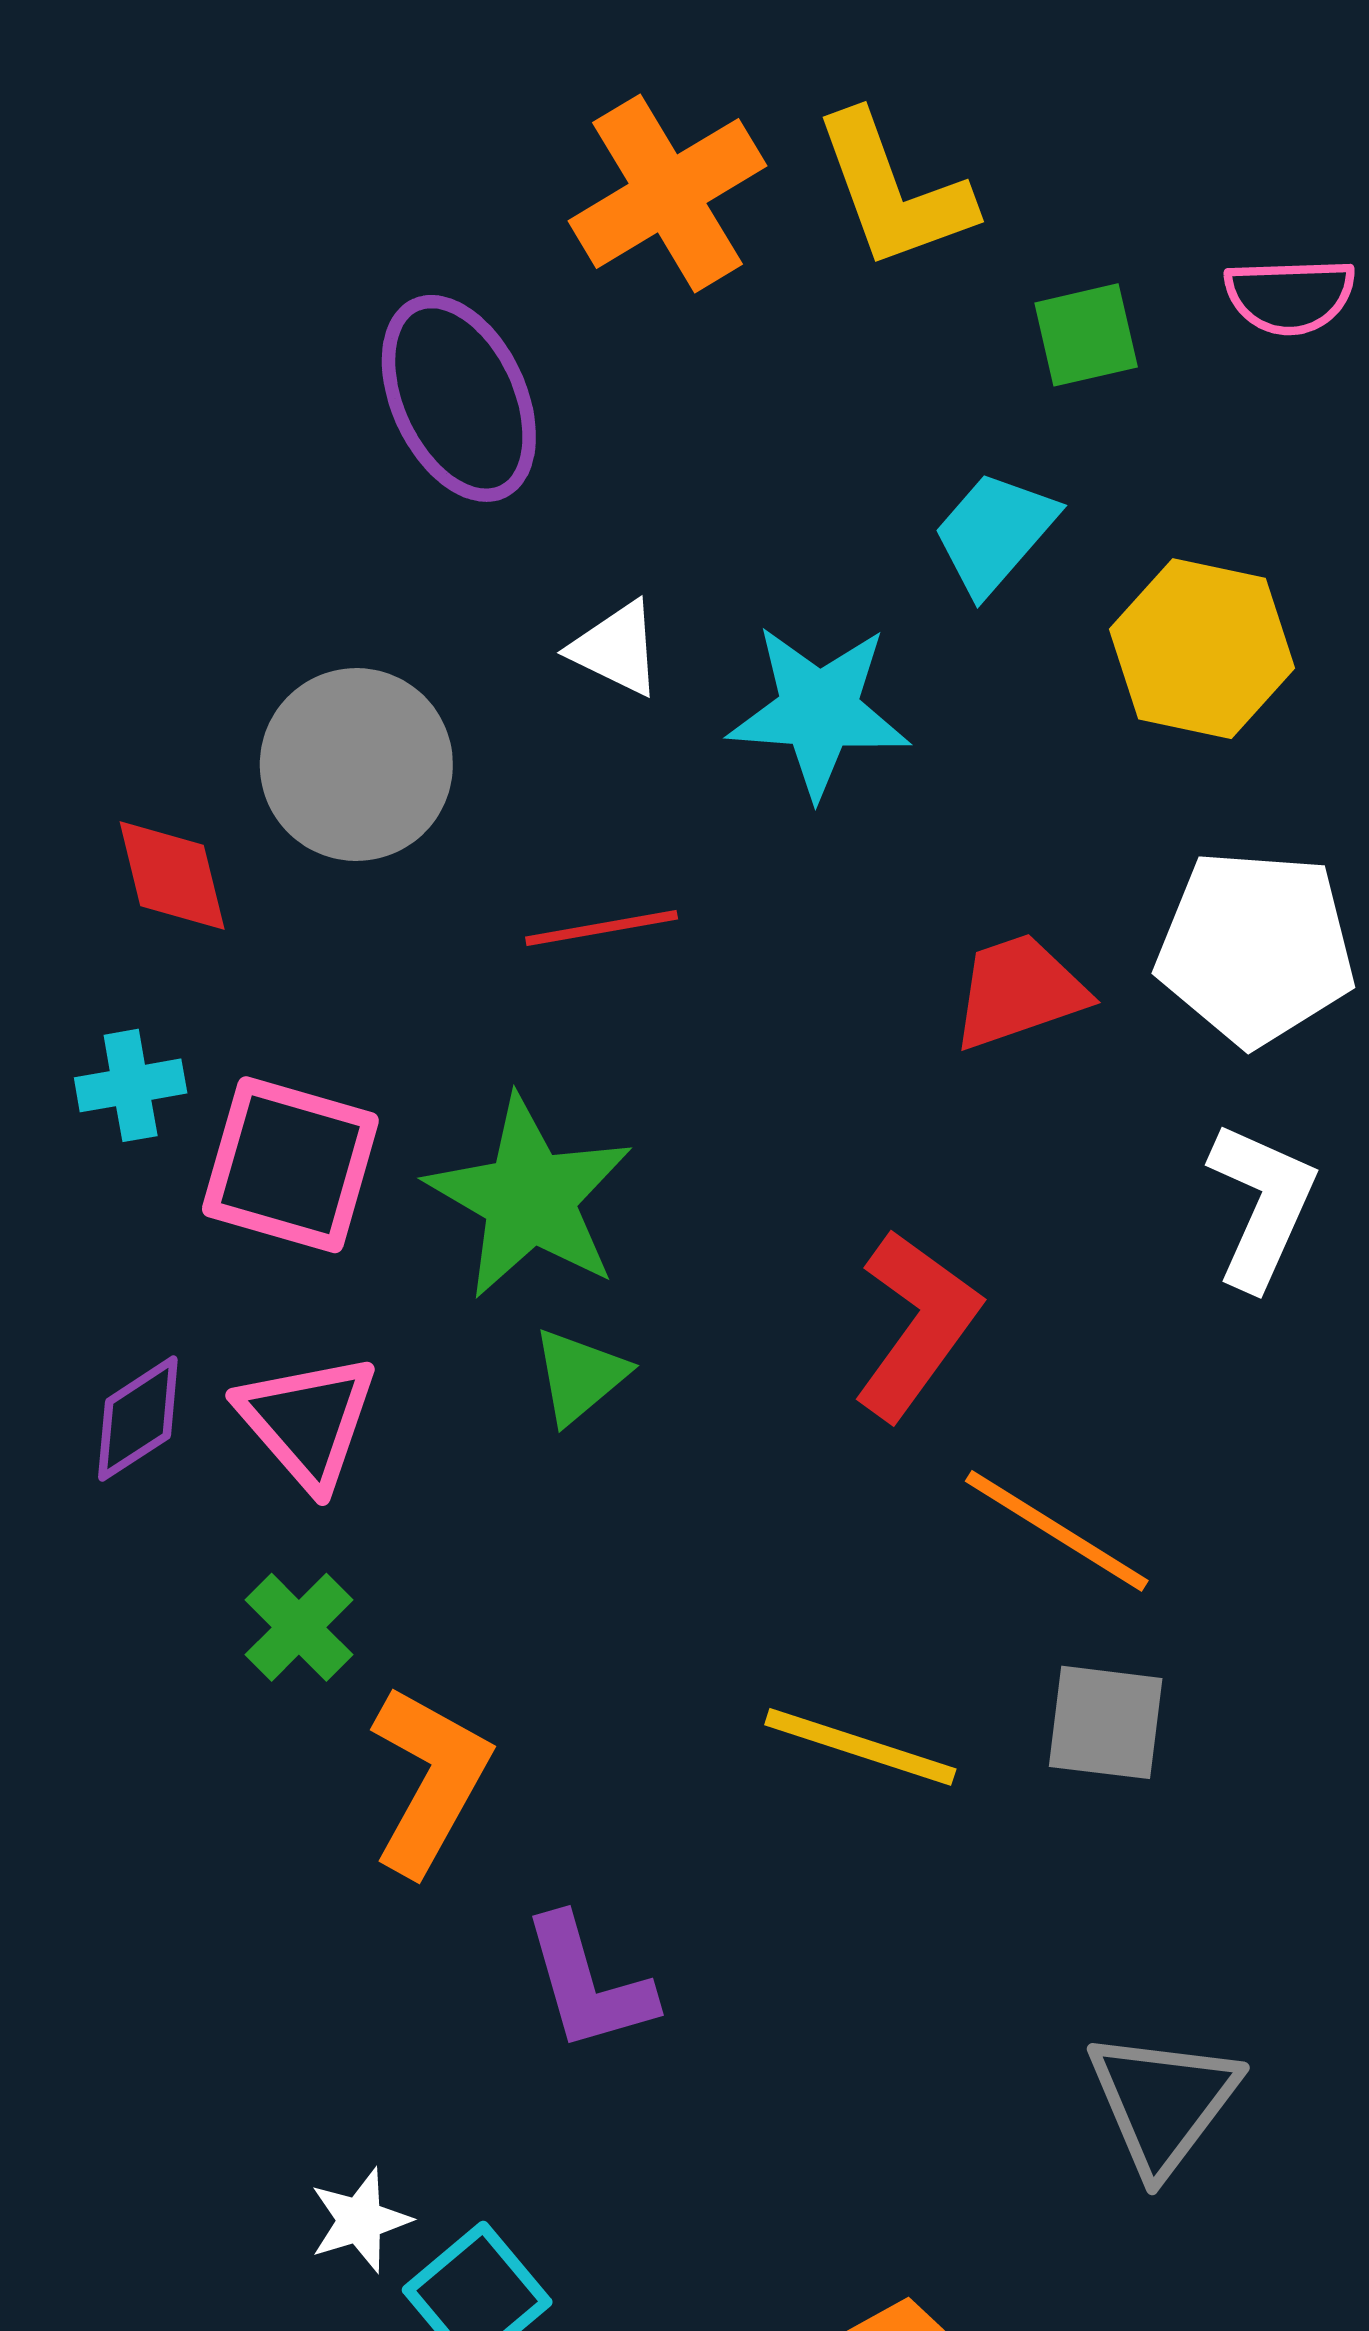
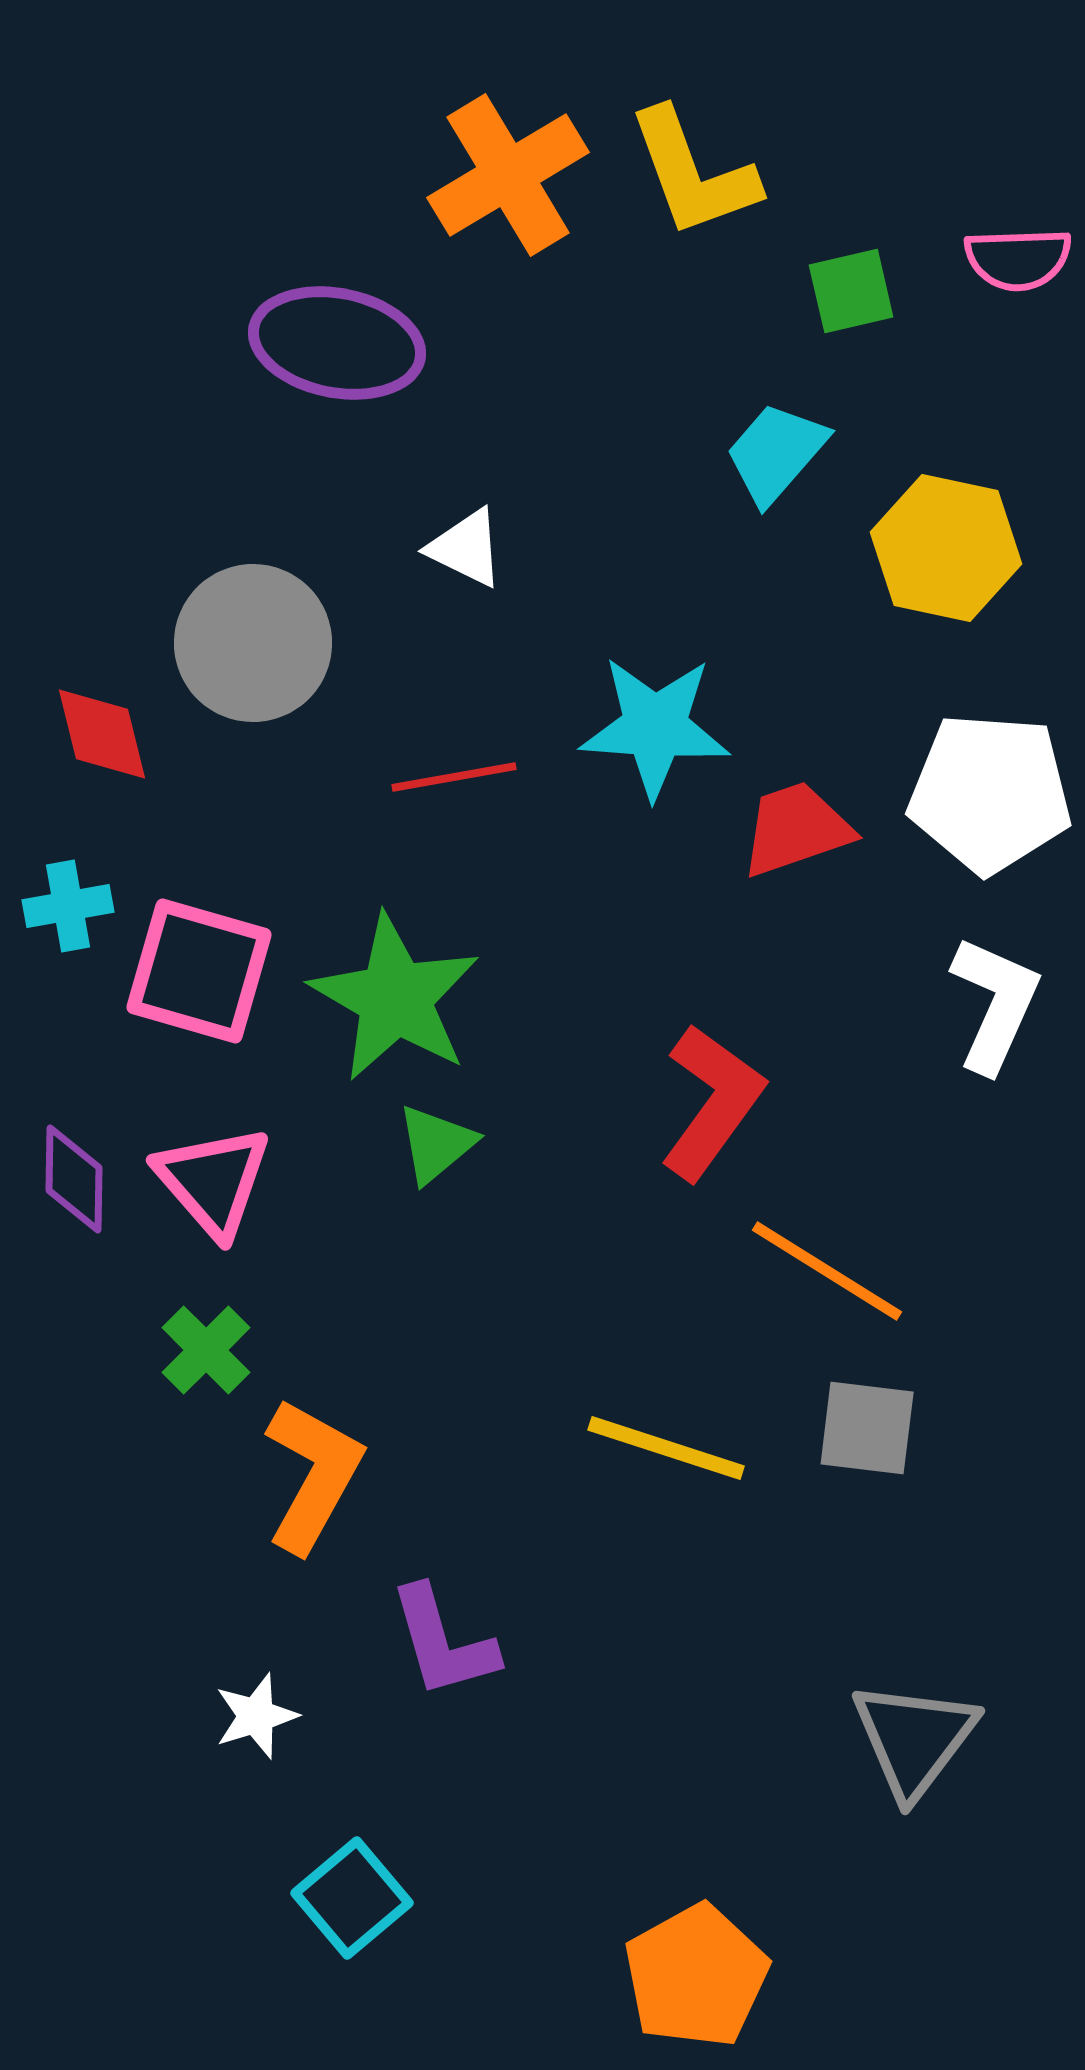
purple ellipse: (459, 398) -> (337, 343), turned -54
cyan star: (819, 711) -> (655, 727), moved
purple diamond: (138, 1419) -> (74, 1179), turned -56
white star: (360, 2220) -> (256, 1716), moved

